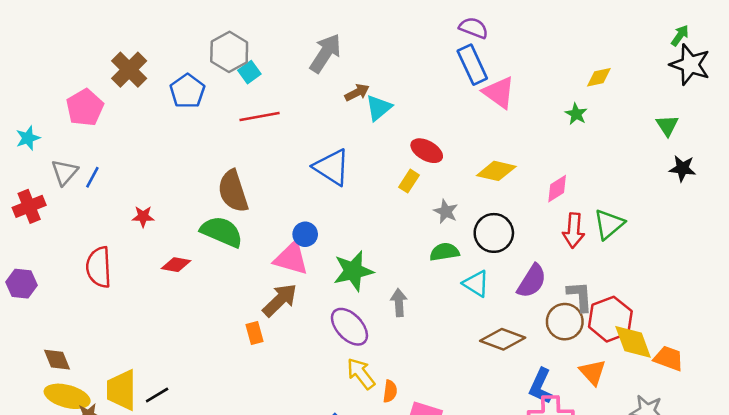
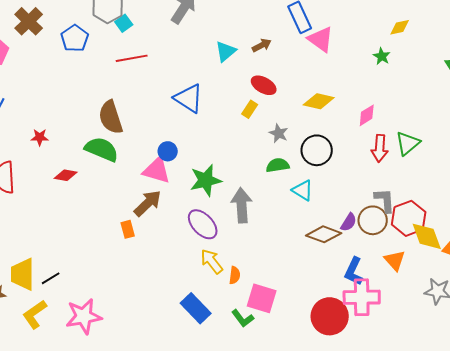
brown arrow: (357, 92) -> (262, 45), moved
purple semicircle: (532, 281) -> (349, 222), moved, size x0.7
gray arrow: (399, 303) -> (242, 205), size x1.6

